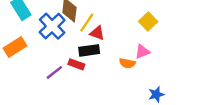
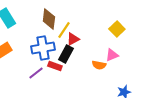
blue cross: (52, 26) -> (43, 48), moved, turned 35
red triangle: (97, 33) -> (73, 39), turned -48
black rectangle: (89, 50) -> (66, 54), turned -54

